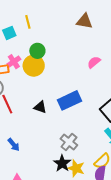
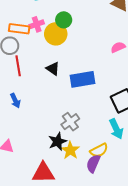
black triangle: (40, 107) -> (53, 69), moved
blue arrow: (14, 145) -> (15, 101), moved

